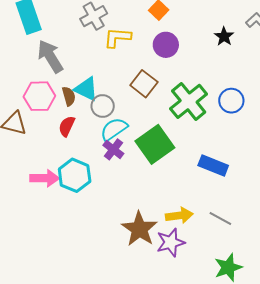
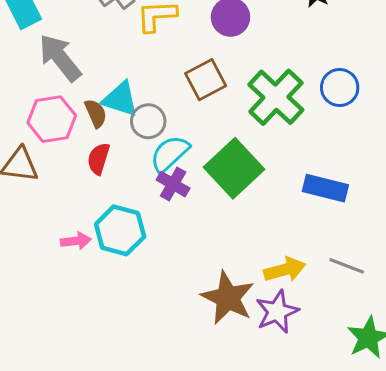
brown square: (144, 84) -> (206, 80), turned 32
pink arrow: (45, 178) -> (76, 241), size x0.7

